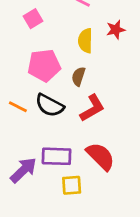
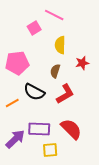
pink square: (33, 19) -> (34, 28), moved
red star: (116, 30) -> (82, 63), moved
pink pentagon: (44, 65) -> (17, 63), moved
orange line: (18, 107) -> (12, 103), moved, turned -56

